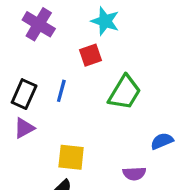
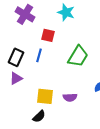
red square: (91, 55) -> (48, 35), moved, turned 32
purple semicircle: (134, 173) -> (70, 97), moved

